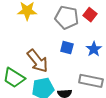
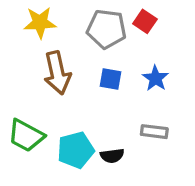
brown arrow: (38, 61) -> (57, 73), moved, turned 30
gray rectangle: (91, 81) -> (154, 132), size x0.7

